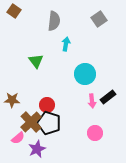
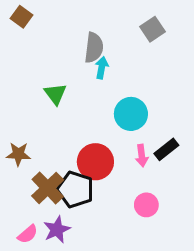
gray semicircle: (54, 21) -> (94, 48), moved
red circle: (47, 105) -> (95, 162), moved, size x1.5
pink semicircle: (18, 138) -> (28, 234), moved

